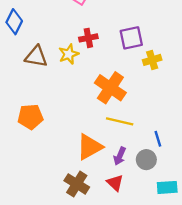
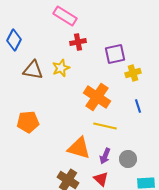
red cross: (88, 38) -> (78, 42), moved
blue line: (158, 139) -> (138, 106), moved
orange triangle: (90, 147) -> (79, 148), turned 45

